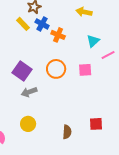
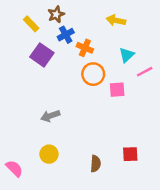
yellow rectangle: (23, 24) -> (31, 24), moved
blue cross: (42, 24) -> (66, 35), turned 32
orange circle: (56, 69) -> (93, 74), moved
purple square: (22, 71) -> (42, 55), moved

